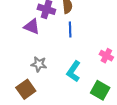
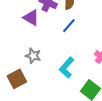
blue line: (70, 29) -> (69, 26), turned 35

